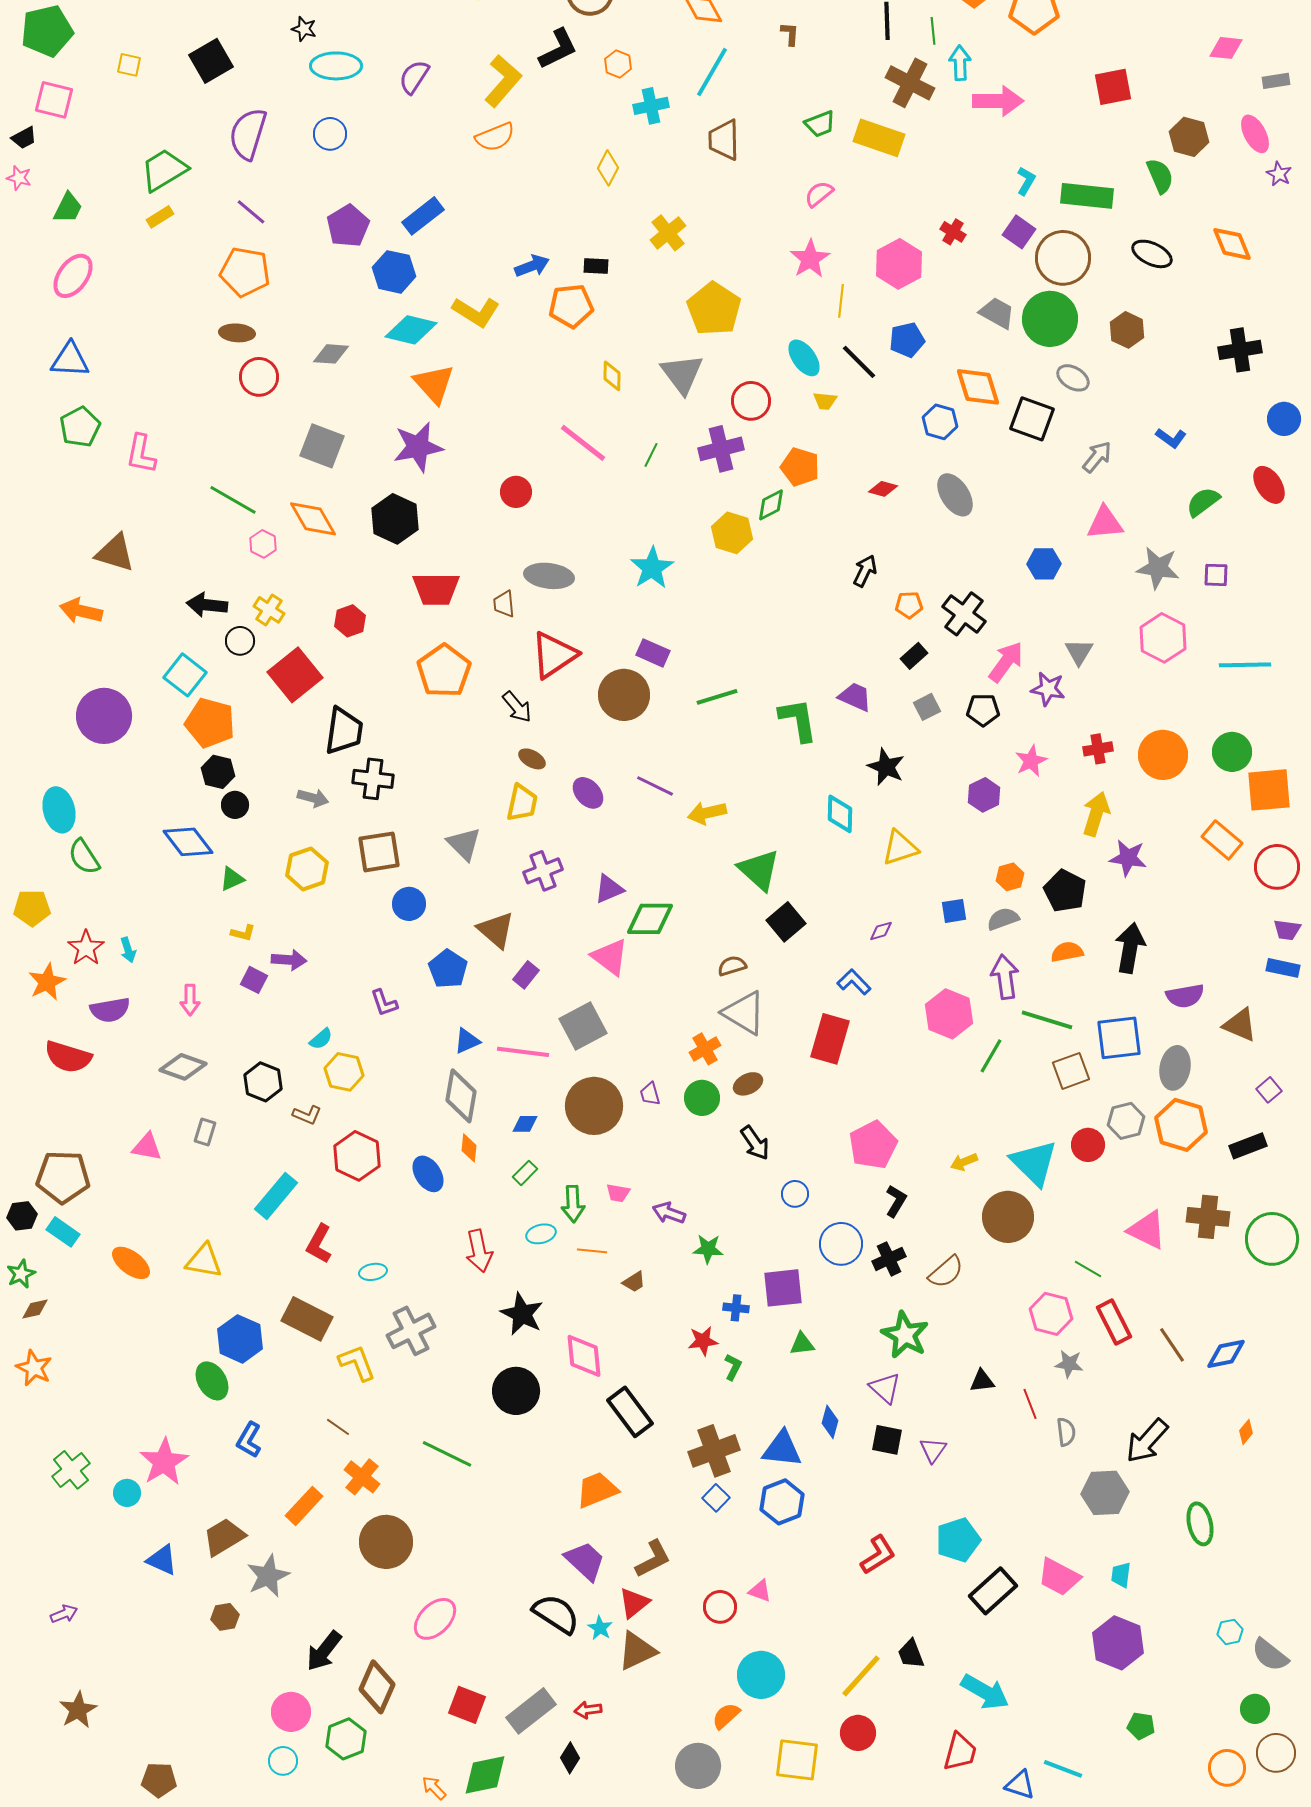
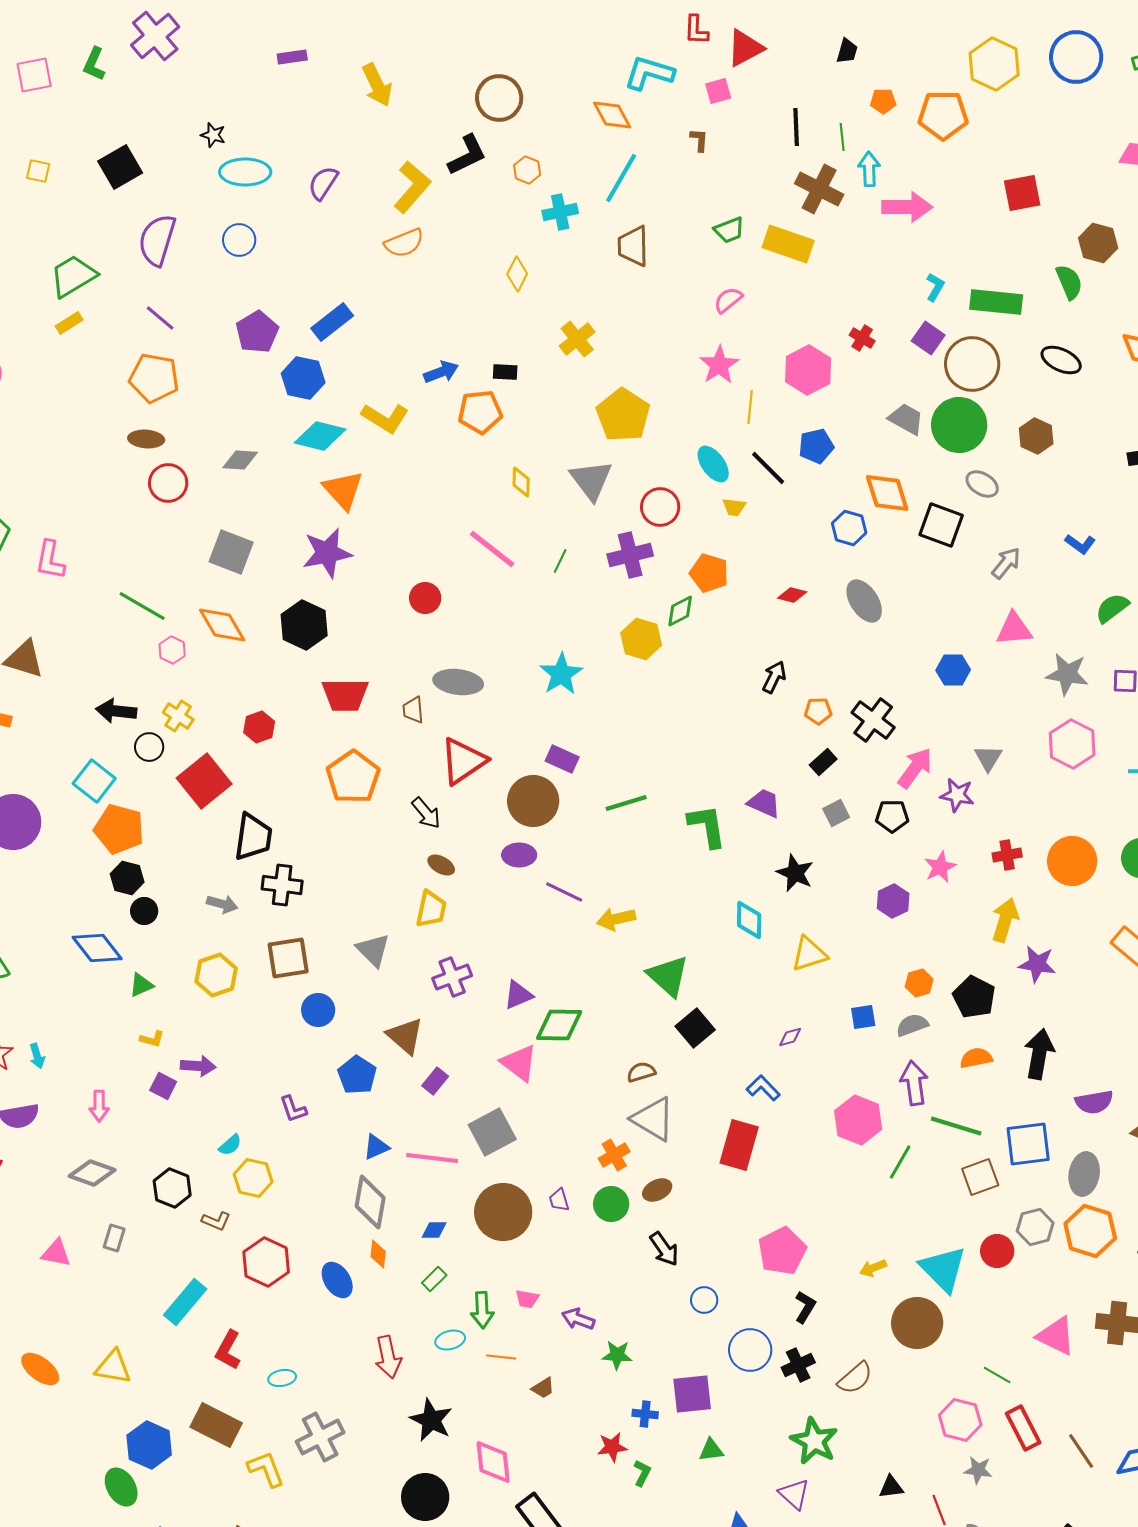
purple ellipse: (588, 793) -> (519, 855), moved, turned -48

